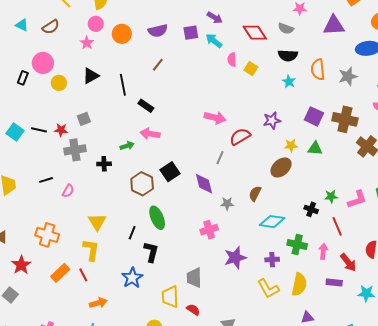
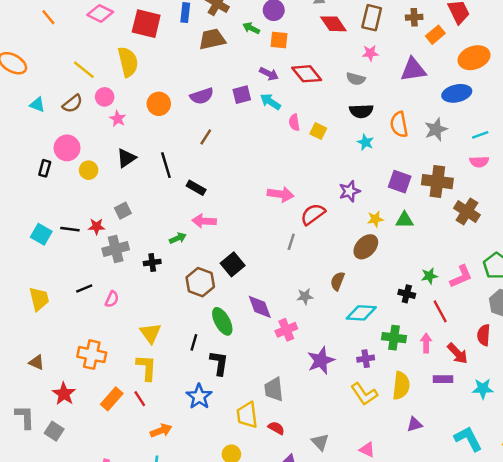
pink circle: (96, 24) -> (105, 97), moved
red diamond: (255, 33) -> (307, 74), moved
purple diamond: (204, 184) -> (260, 307), moved

